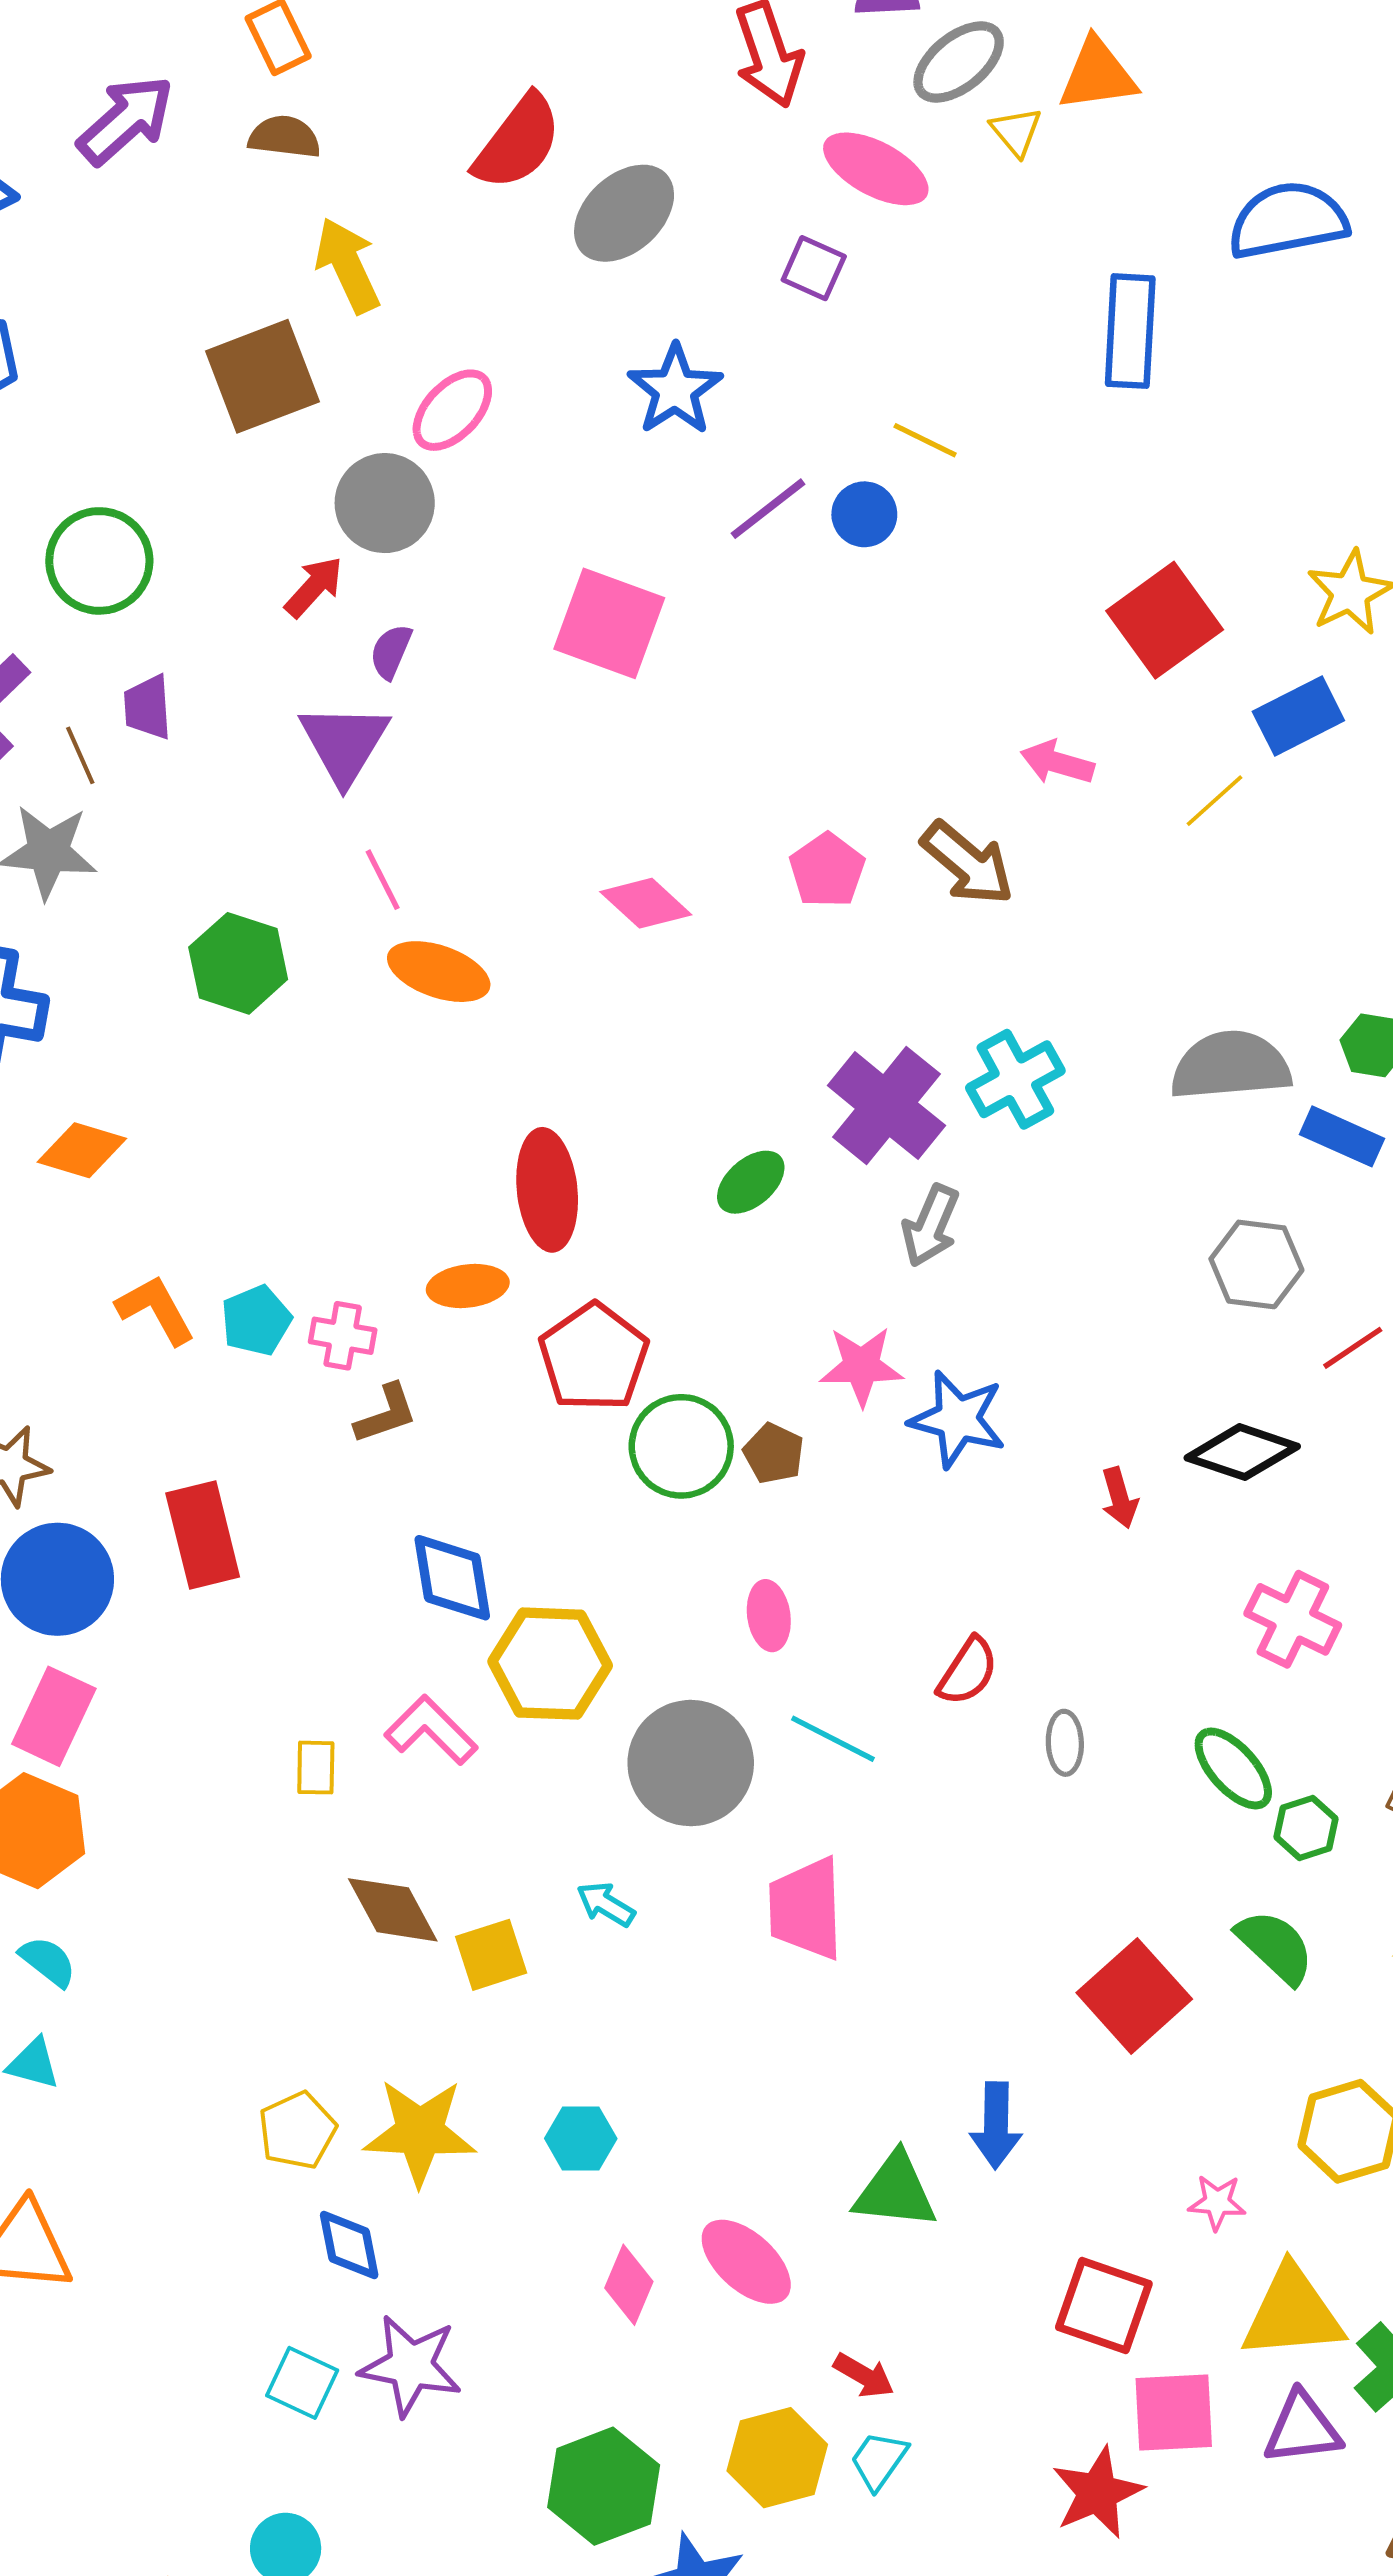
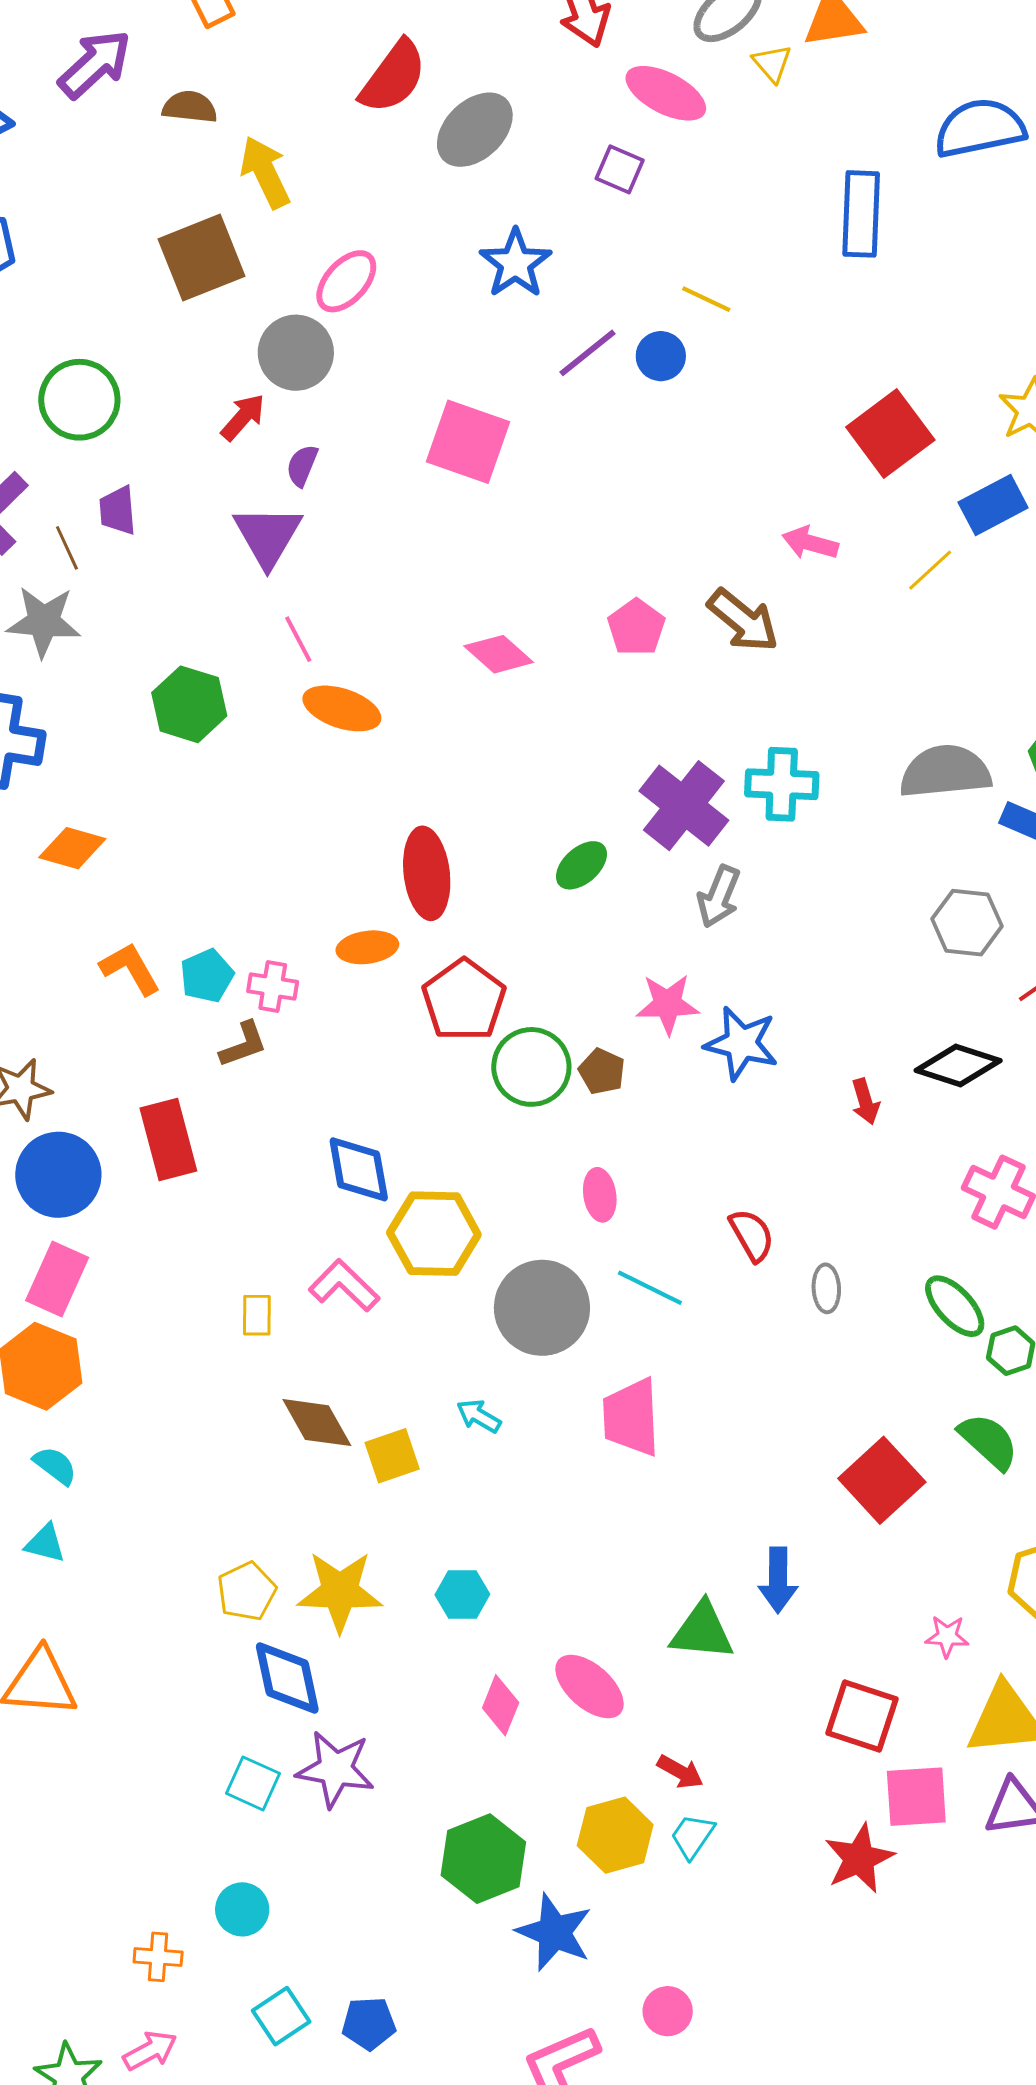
brown semicircle: (285, 137) -> (190, 107), moved
cyan cross: (1015, 1079) -> (782, 784), turned 32
brown L-shape: (386, 1414) -> (243, 1045), moved
red semicircle: (968, 1671) -> (752, 1235), turned -62
blue diamond: (349, 2245) -> (287, 1678), size x1.4

